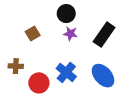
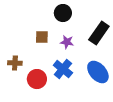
brown square: (33, 34) -> (42, 37), moved, turned 32
purple star: (70, 34) -> (67, 42), moved

